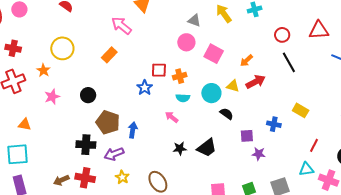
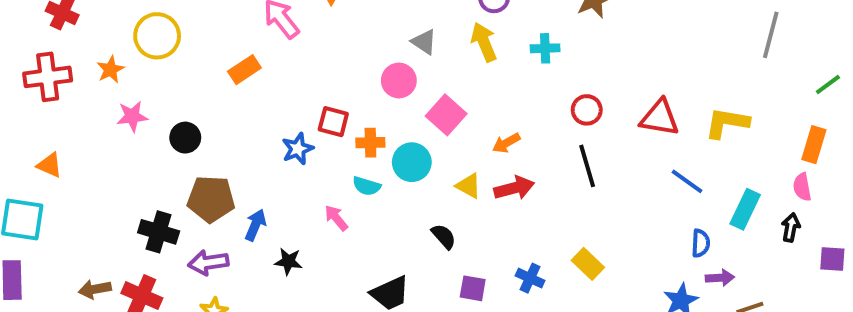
cyan circle: (211, 93) -> (412, 162), moved
pink star: (52, 97) -> (132, 116), moved
brown pentagon: (108, 122) -> (211, 199), turned -30
black star: (180, 148) -> (288, 261), moved

